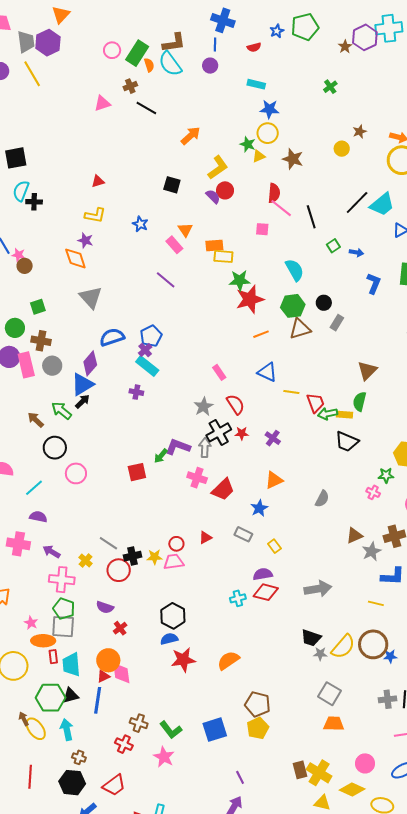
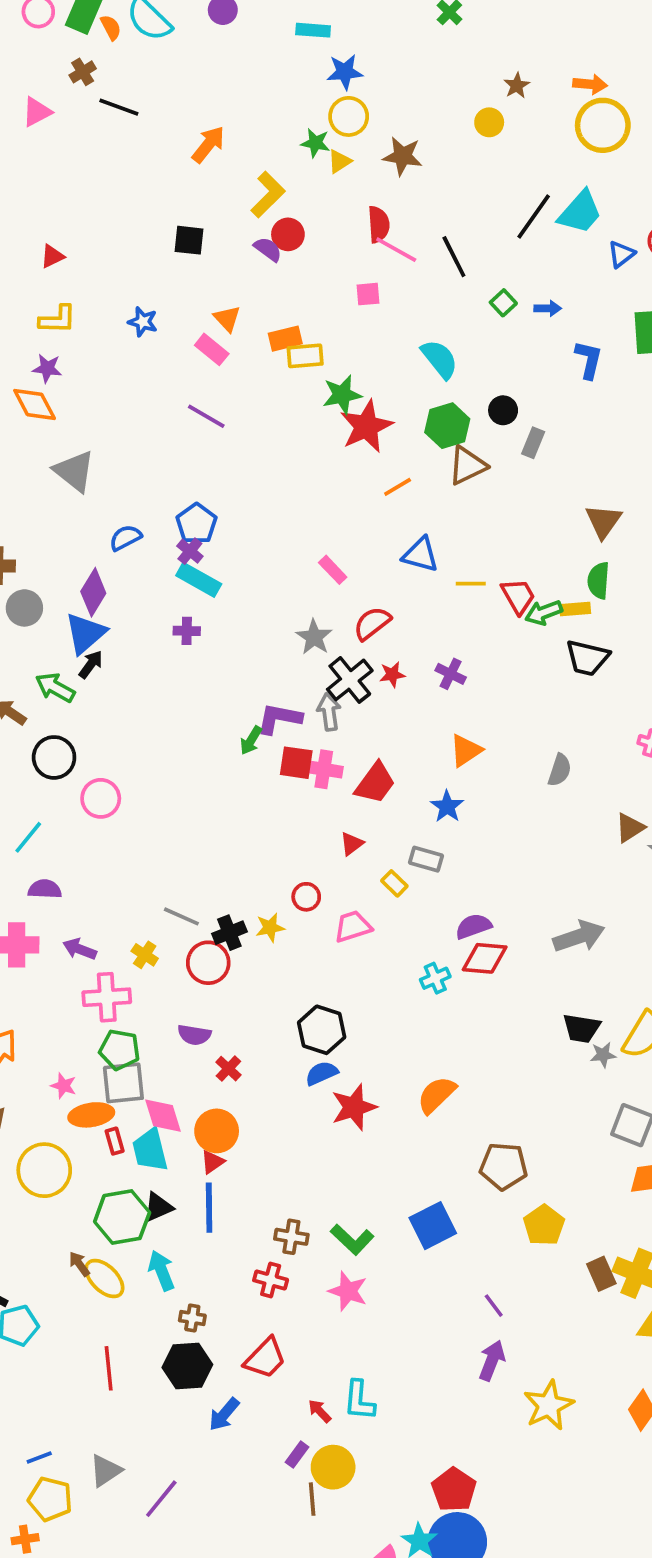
blue semicircle: (112, 337) -> (125, 538), size x0.7
red semicircle: (235, 404) -> (372, 623), turned -85
red square: (137, 472) -> (296, 763), moved, turned 30
red triangle: (205, 538) -> (352, 844), moved
yellow rectangle: (274, 546) -> (394, 883), moved
pink trapezoid: (174, 562) -> (353, 926), moved
pink diamond: (121, 673) -> (163, 1116), moved
yellow pentagon: (258, 728) -> (544, 1225), moved

